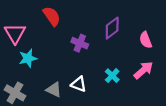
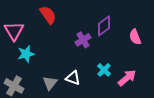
purple cross: (80, 43) -> (83, 40), moved, turned 35
pink arrow: (143, 70) -> (127, 78), moved
gray triangle: (54, 90) -> (50, 83), turned 42

